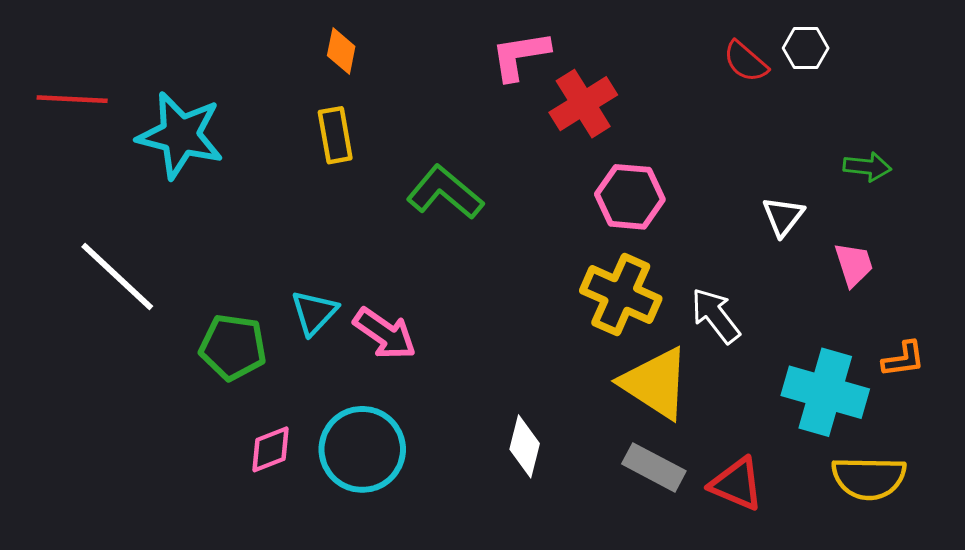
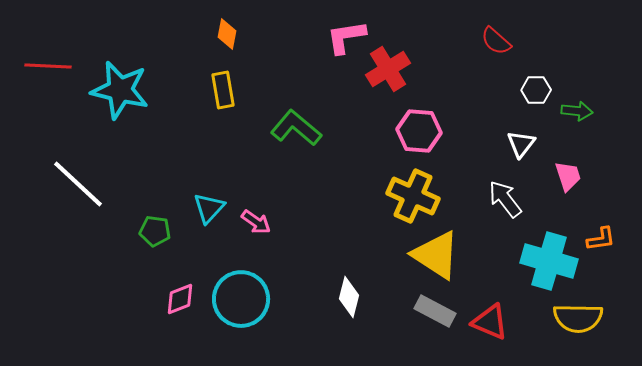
white hexagon: (806, 48) -> (536, 90), moved
white arrow: (715, 316) -> (505, 199), moved
pink arrow: (385, 334) -> (256, 222), size x0.7
green pentagon: (233, 347) -> (155, 231), size x0.7

